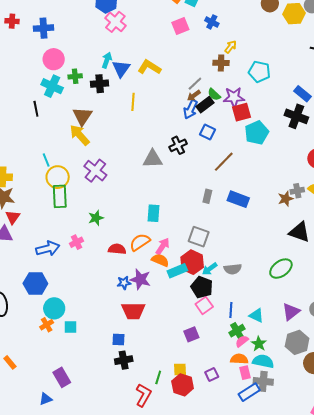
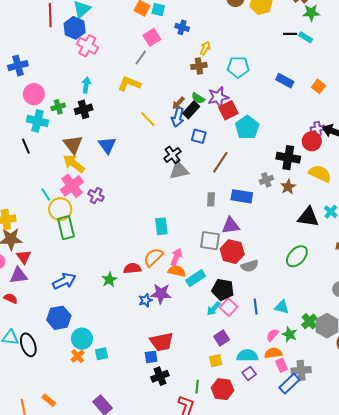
blue triangle: (121, 69) -> (107, 145), moved
gray line: (195, 84) -> (141, 58), moved
yellow line: (133, 102) -> (148, 119), moved, turned -36
black cross: (296, 116) -> (288, 158), moved
gray triangle: (153, 159) -> (179, 170), moved
purple cross: (95, 171) -> (96, 196), size x0.7
gray cross: (297, 191) -> (266, 180), moved
green star: (96, 218) -> (109, 280), moved
pink cross: (77, 242) -> (72, 186), moved, size x1.6
red hexagon: (192, 262) -> (232, 252), moved
cyan arrow: (210, 269) -> (214, 309), moved
red trapezoid: (133, 311) -> (162, 342), moved
purple triangle: (291, 312) -> (231, 226), moved, turned 42
green cross: (237, 331) -> (309, 321), moved
cyan semicircle: (263, 361) -> (247, 356), moved
yellow square: (180, 369) -> (216, 361), moved

